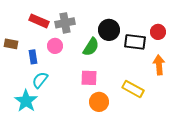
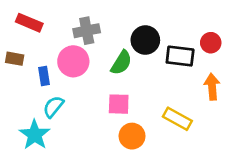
red rectangle: (39, 21) -> (29, 23), moved
pink circle: (55, 46) -> (73, 61), size x1.5

